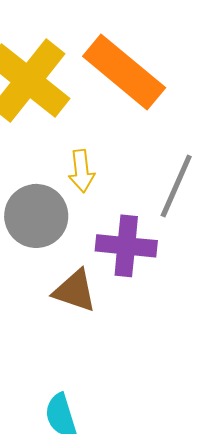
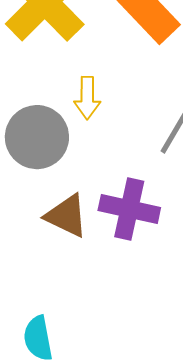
purple cross: (126, 246) -> (129, 209), moved

